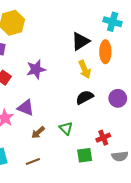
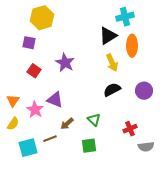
cyan cross: (113, 22) -> (125, 17), moved, turned -30
purple star: (36, 69) -> (65, 63), turned -30
green square: (85, 155) -> (89, 146), moved
brown line: (33, 161) -> (50, 139), moved

